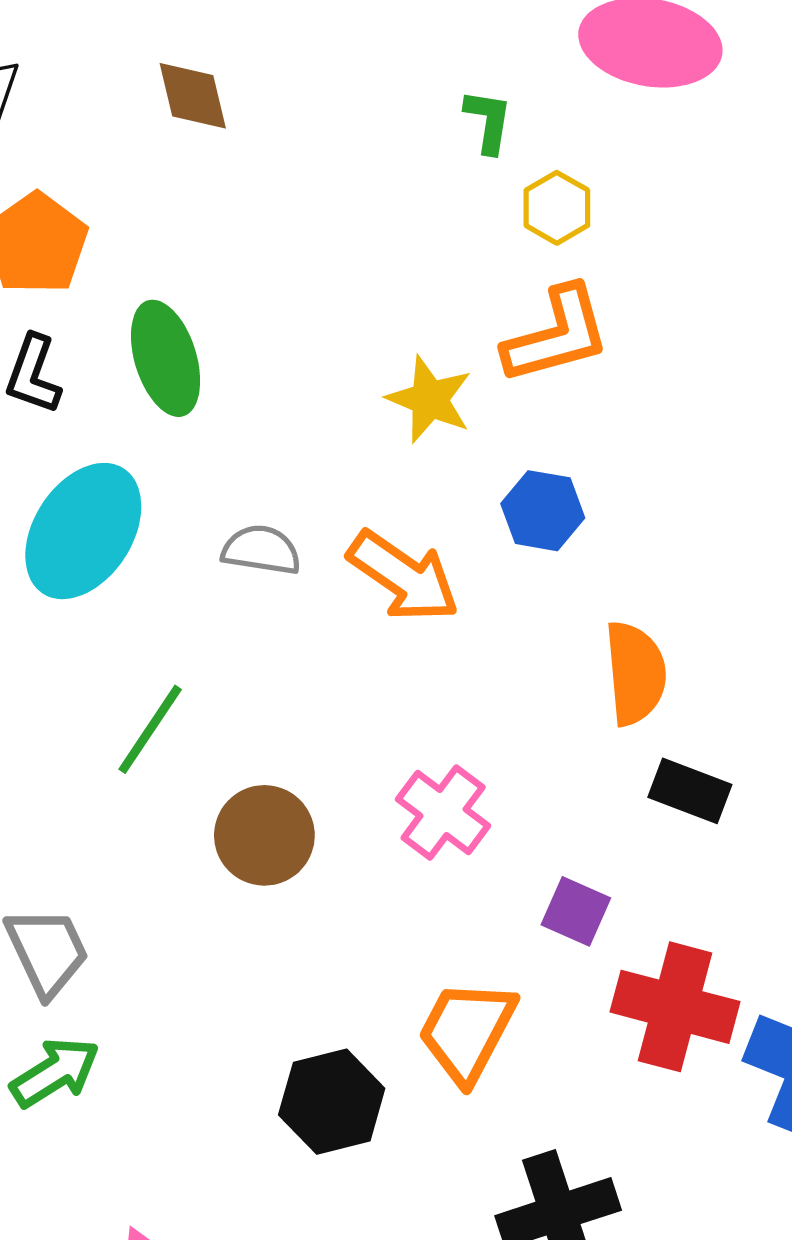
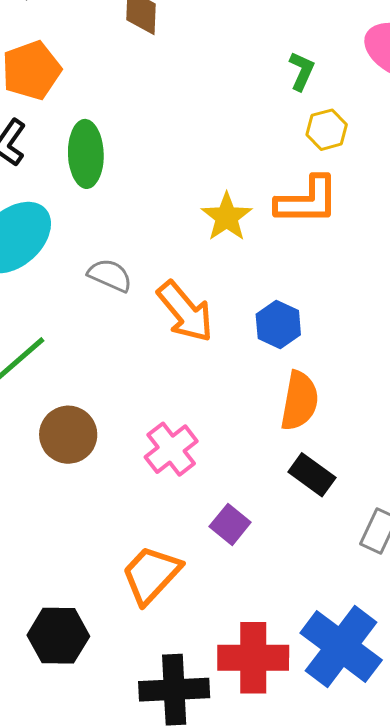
blue hexagon: (543, 511) -> (278, 325), moved
red cross: (675, 1007) -> (253, 658), moved, turned -30
black hexagon: (332, 1102) -> (58, 636), moved

